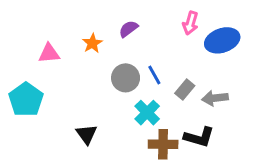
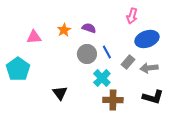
purple semicircle: (128, 29) -> (89, 28), moved, turned 56
blue ellipse: (222, 40) -> (147, 39), moved
black L-shape: (199, 137) -> (153, 97), moved

